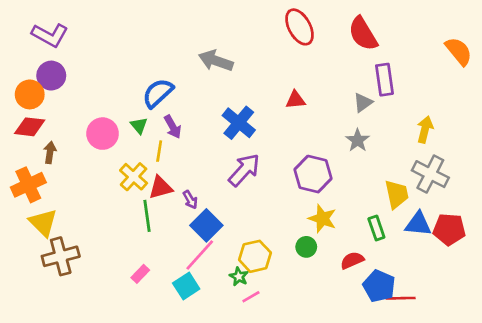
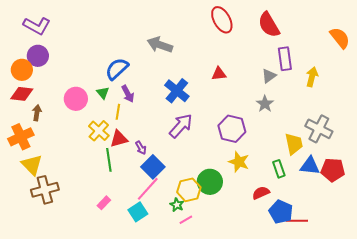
yellow arrow: (425, 130) -> (312, 77), moved
green circle: (306, 247) -> (210, 182), moved, size x1.6

